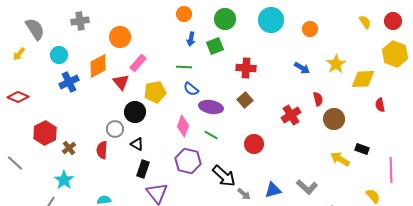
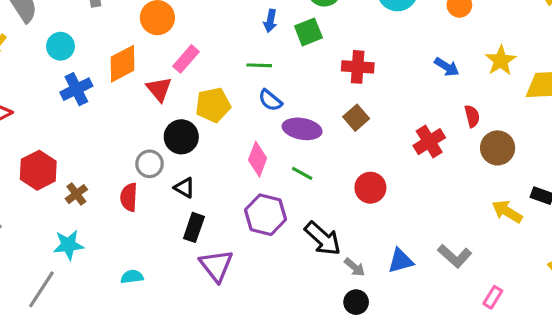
cyan star: (64, 180) -> (68, 245), turned 30

